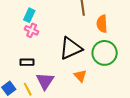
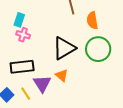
black rectangle: (27, 62) -> (22, 67), size x1.6
orange triangle: (80, 76) -> (62, 75), moved

